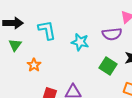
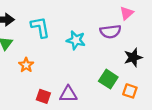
green square: (108, 66) -> (108, 79), moved

